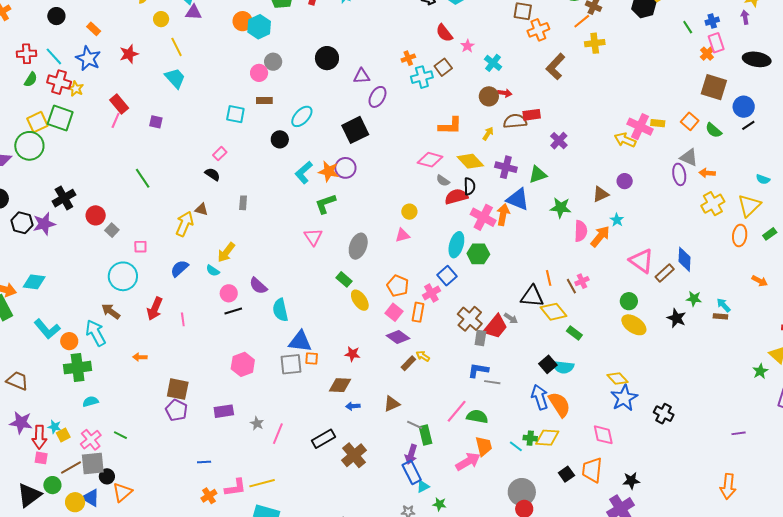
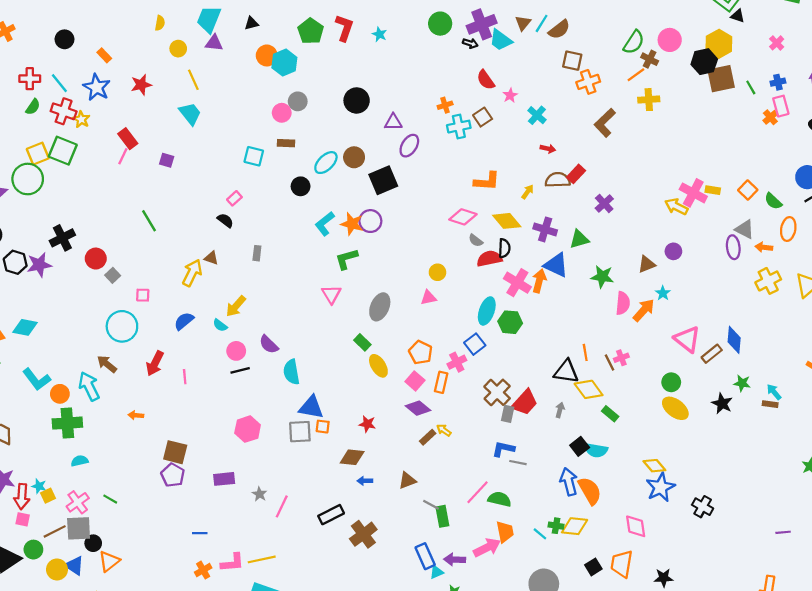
brown square: (714, 87) -> (721, 79), moved, turned -32
brown circle: (489, 96) -> (354, 157), moved
red rectangle: (532, 115) -> (576, 174), turned -42
orange ellipse: (740, 235) -> (788, 229), moved
gray arrow: (511, 318) -> (560, 410), moved, turned -112
purple arrow: (411, 454) -> (455, 560), moved, turned 72

